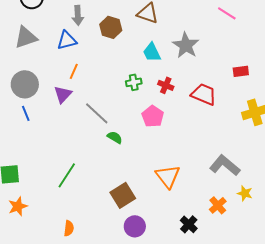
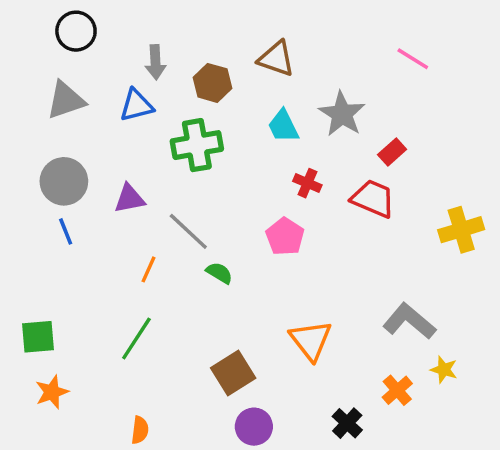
orange line: (74, 71) -> (149, 269), moved
red rectangle: (241, 71) -> (392, 152), moved, turned -35
green cross: (134, 82) -> (197, 145), moved, size x1.8
purple triangle: (63, 94) -> (130, 199), turned 36

